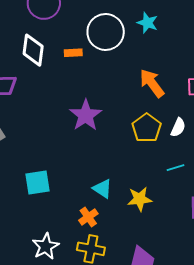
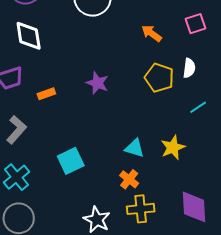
orange rectangle: (73, 53) -> (46, 94), moved
orange arrow: (152, 83) -> (152, 33), size x0.7
purple star: (86, 115) -> (97, 83), size x0.7

